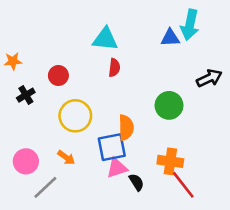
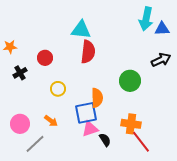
blue triangle: (170, 38) -> (162, 29), moved
red semicircle: (114, 68) -> (88, 52), size x1.6
yellow circle: (75, 116) -> (58, 89), size x0.6

